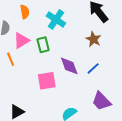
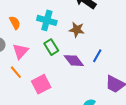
brown star: (93, 39) -> (77, 30), moved
green rectangle: (43, 45) -> (51, 47), moved
pink square: (47, 81) -> (41, 84), moved

